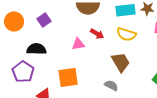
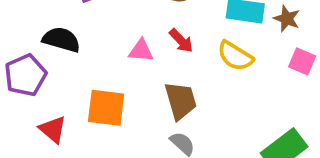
brown trapezoid: (121, 62) -> (181, 101), moved

